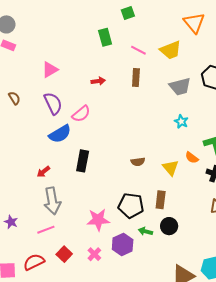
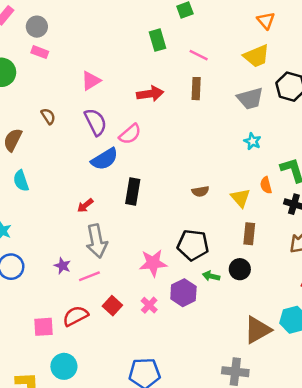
orange triangle: (194, 23) -> (266, 21), size x0.7
yellow trapezoid: (171, 50) -> (256, 56), moved
red arrow: (98, 81) -> (150, 94), size x1.5
orange semicircle: (192, 158) -> (266, 185), turned 40
brown rectangle: (161, 200) -> (249, 234), moved
purple star: (11, 222) -> (62, 266), moved

